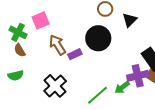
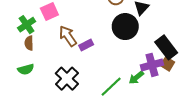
green cross: (18, 32) -> (27, 25), turned 30
black circle: (98, 38) -> (125, 27), moved
brown semicircle: (20, 50) -> (29, 43), turned 32

